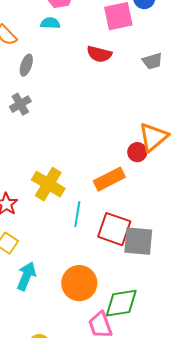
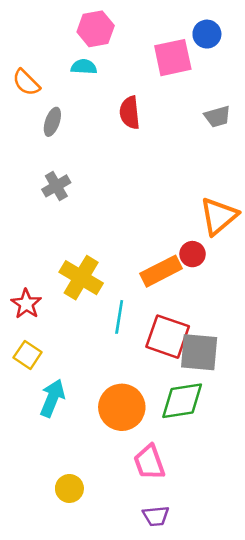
red semicircle: (99, 54) -> (130, 113), moved, turned 70
gray cross: (20, 104) -> (56, 186), moved
red circle: (137, 152) -> (193, 254), moved
green diamond: (121, 303) -> (182, 401), moved

